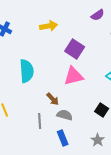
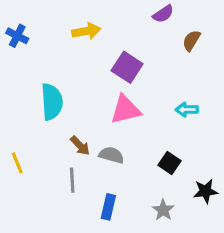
brown arrow: (53, 99) -> (80, 146), moved
gray semicircle: (65, 115) -> (111, 155), moved
blue rectangle: (63, 138) -> (108, 207), turned 35

